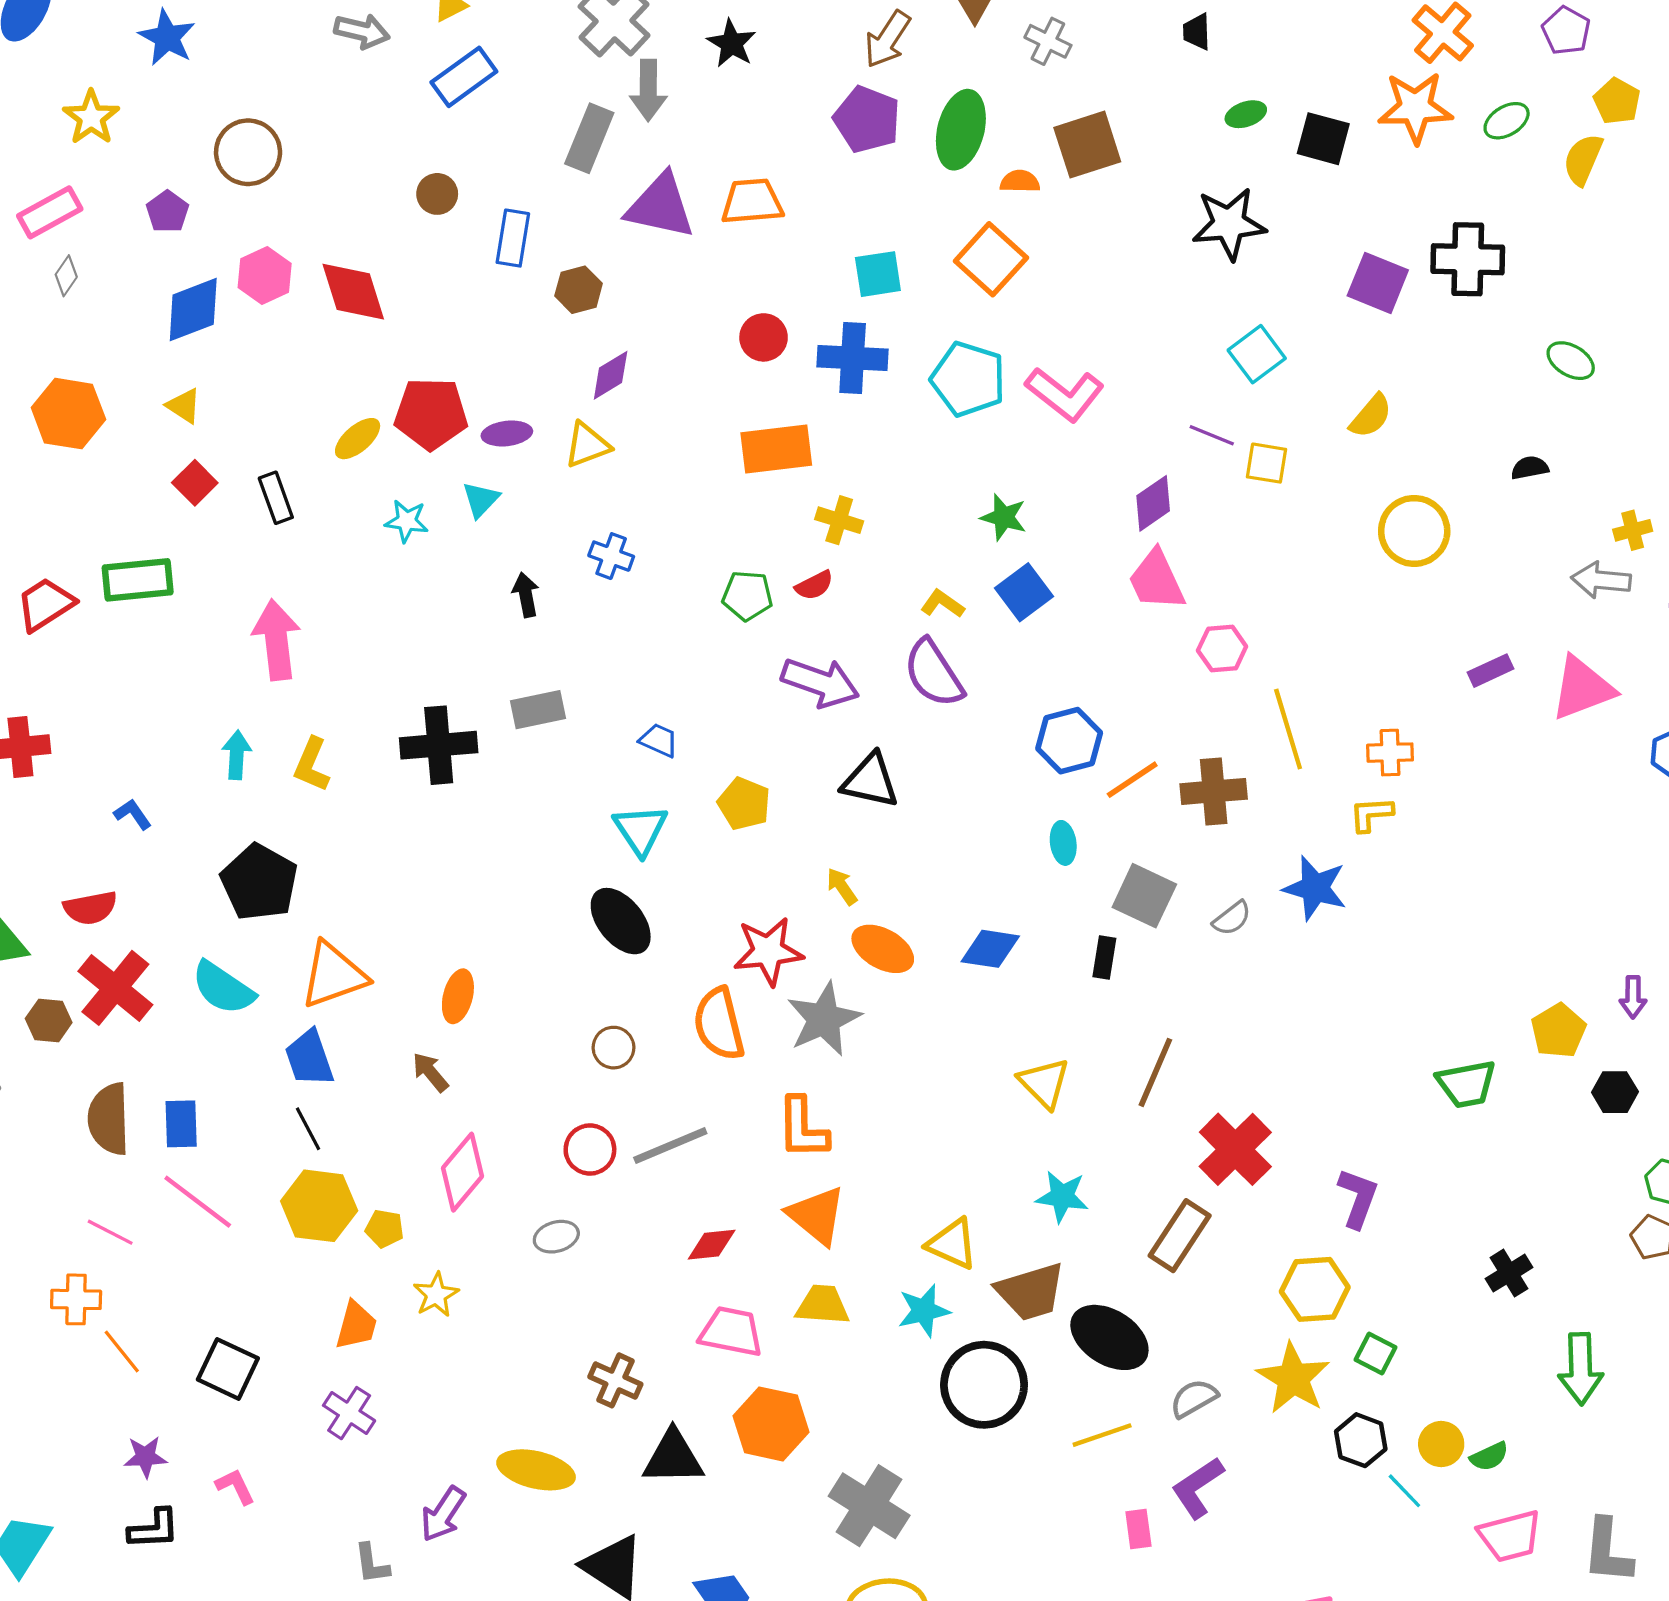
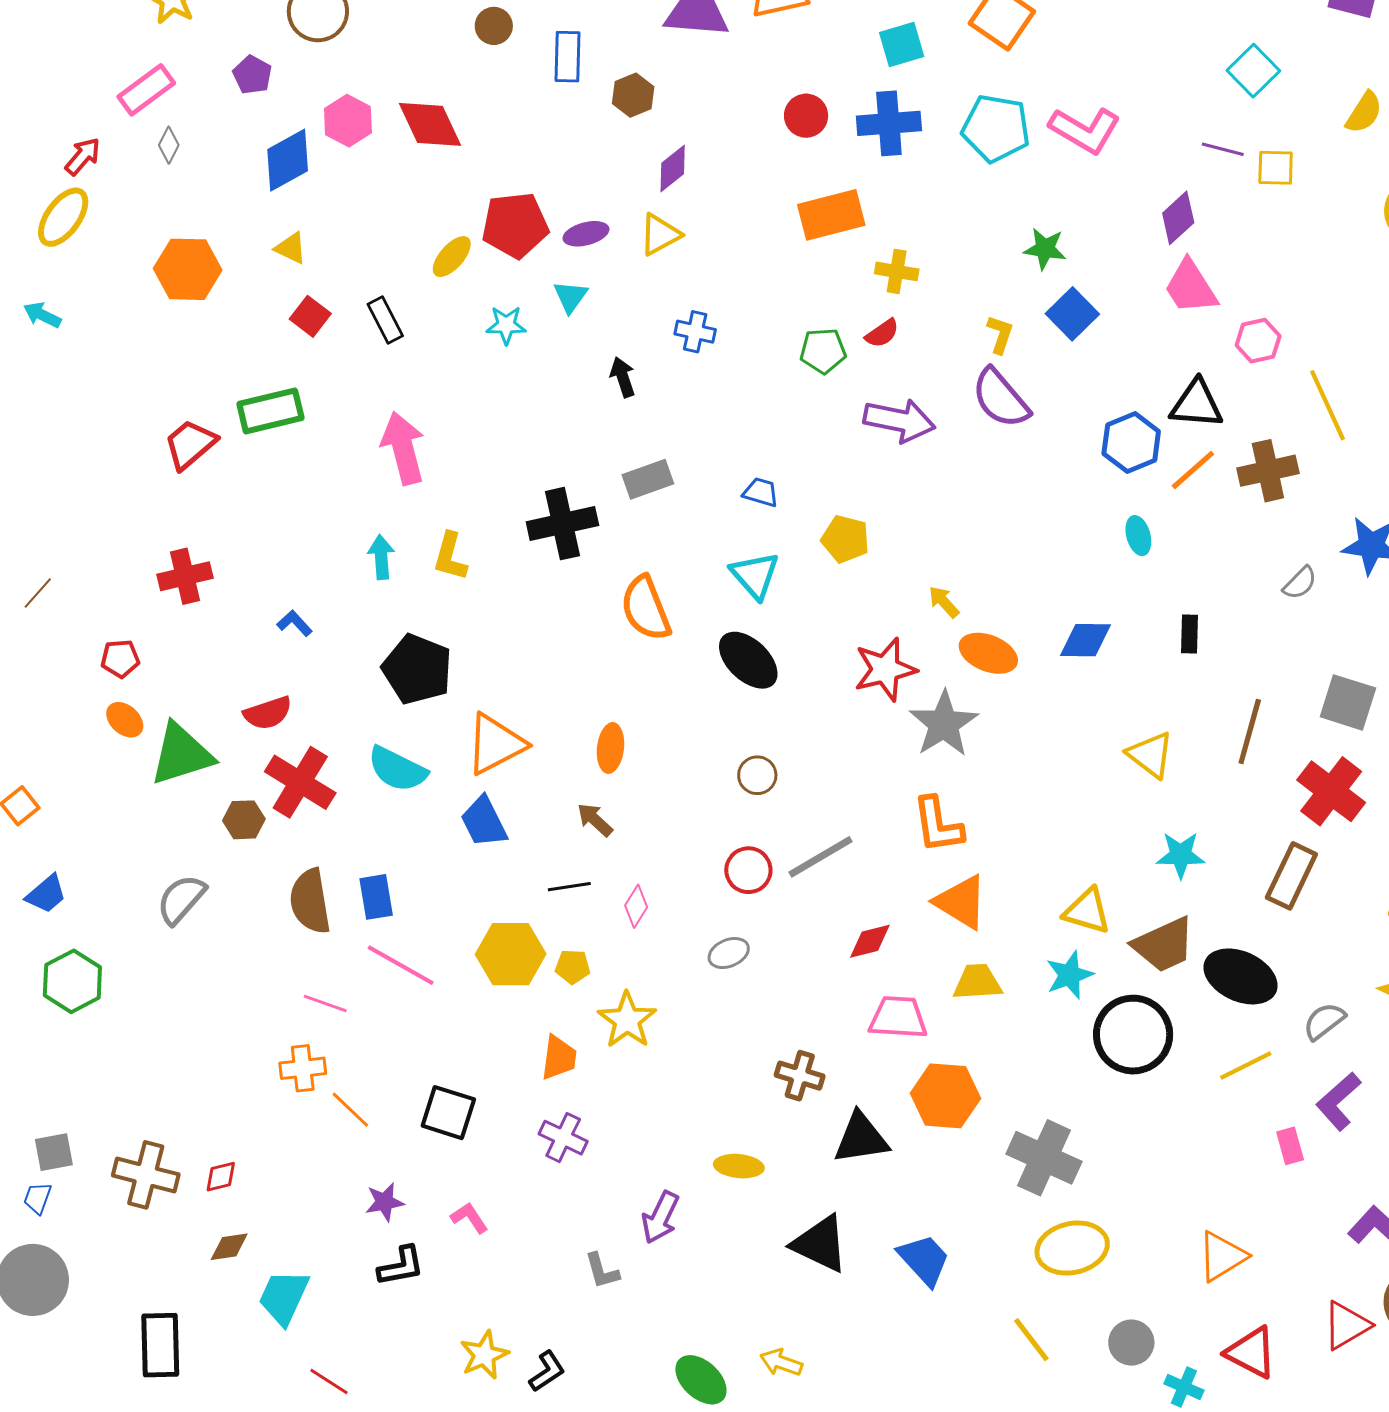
yellow L-shape: (942, 604) -> (1000, 334), turned 81
black triangle: (870, 781) -> (1197, 404), moved
gray square: (1144, 896) -> (1348, 702), moved
orange semicircle: (719, 1024) -> (646, 608), moved
black line: (308, 1129) -> (569, 887), moved, turned -63
pink diamond: (463, 1172) -> (636, 906), size x0.6
yellow star: (436, 1295) -> (627, 1020), size x1.4
yellow ellipse: (536, 1470) -> (739, 1166), size x0.7

